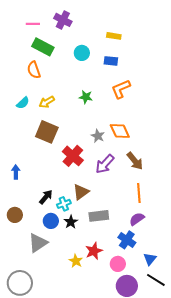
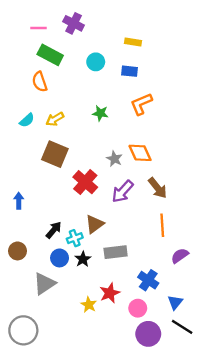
purple semicircle: (137, 219) -> (180, 256), moved

